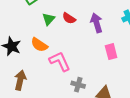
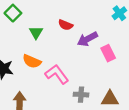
red semicircle: (69, 18) -> (66, 25), moved
purple arrow: (97, 23) -> (87, 39), moved, turned -90

